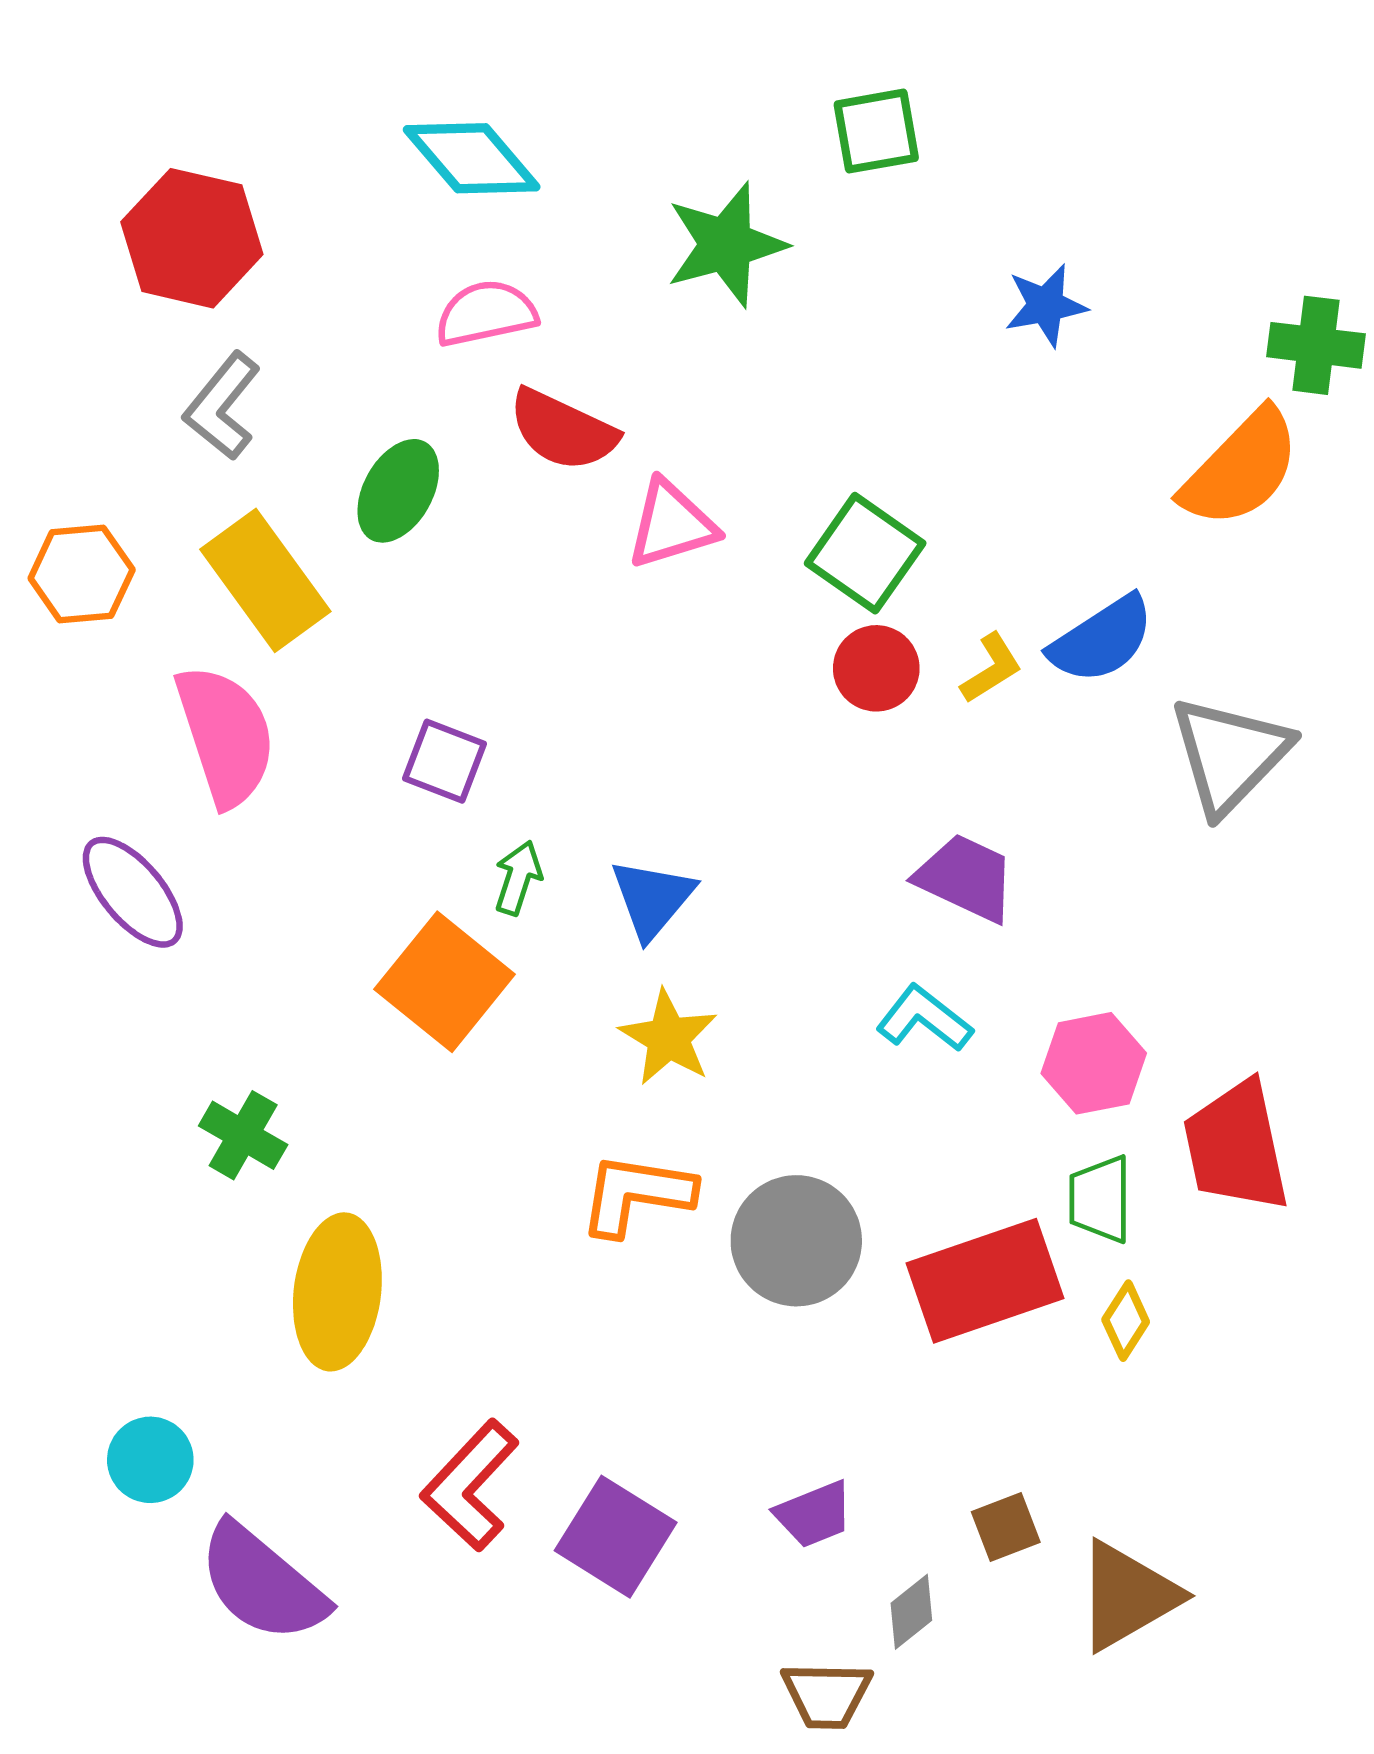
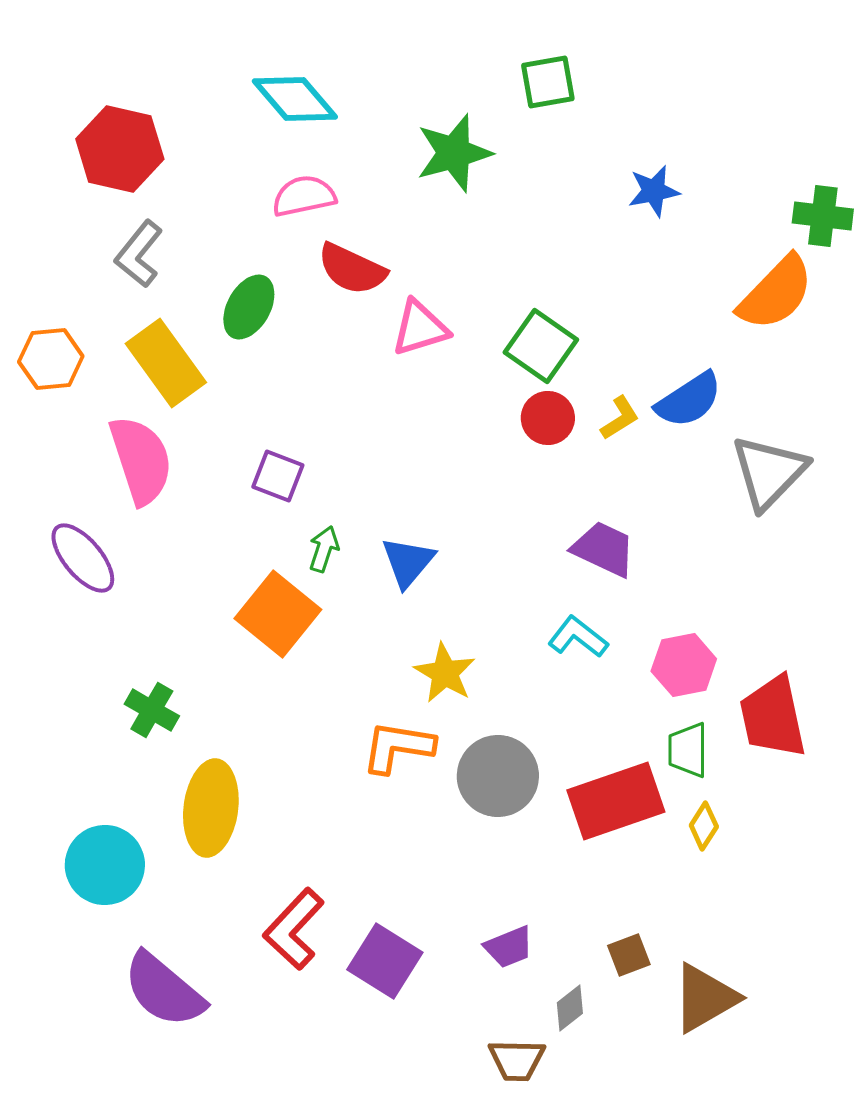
yellow star: (668, 1038) -> (445, 673), moved
cyan circle: (150, 1460) -> (105, 865), moved, size x1.5

